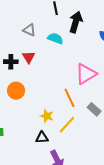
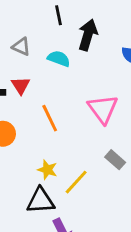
pink triangle: (86, 74) -> (103, 109), turned -35
orange line: (70, 98) -> (50, 118), moved
black triangle: (42, 138) -> (41, 201), size x1.5

